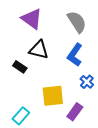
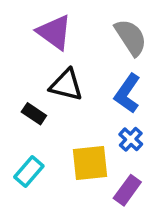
blue cross: (87, 82) -> (131, 139), moved
cyan rectangle: (21, 116) -> (29, 172), moved

